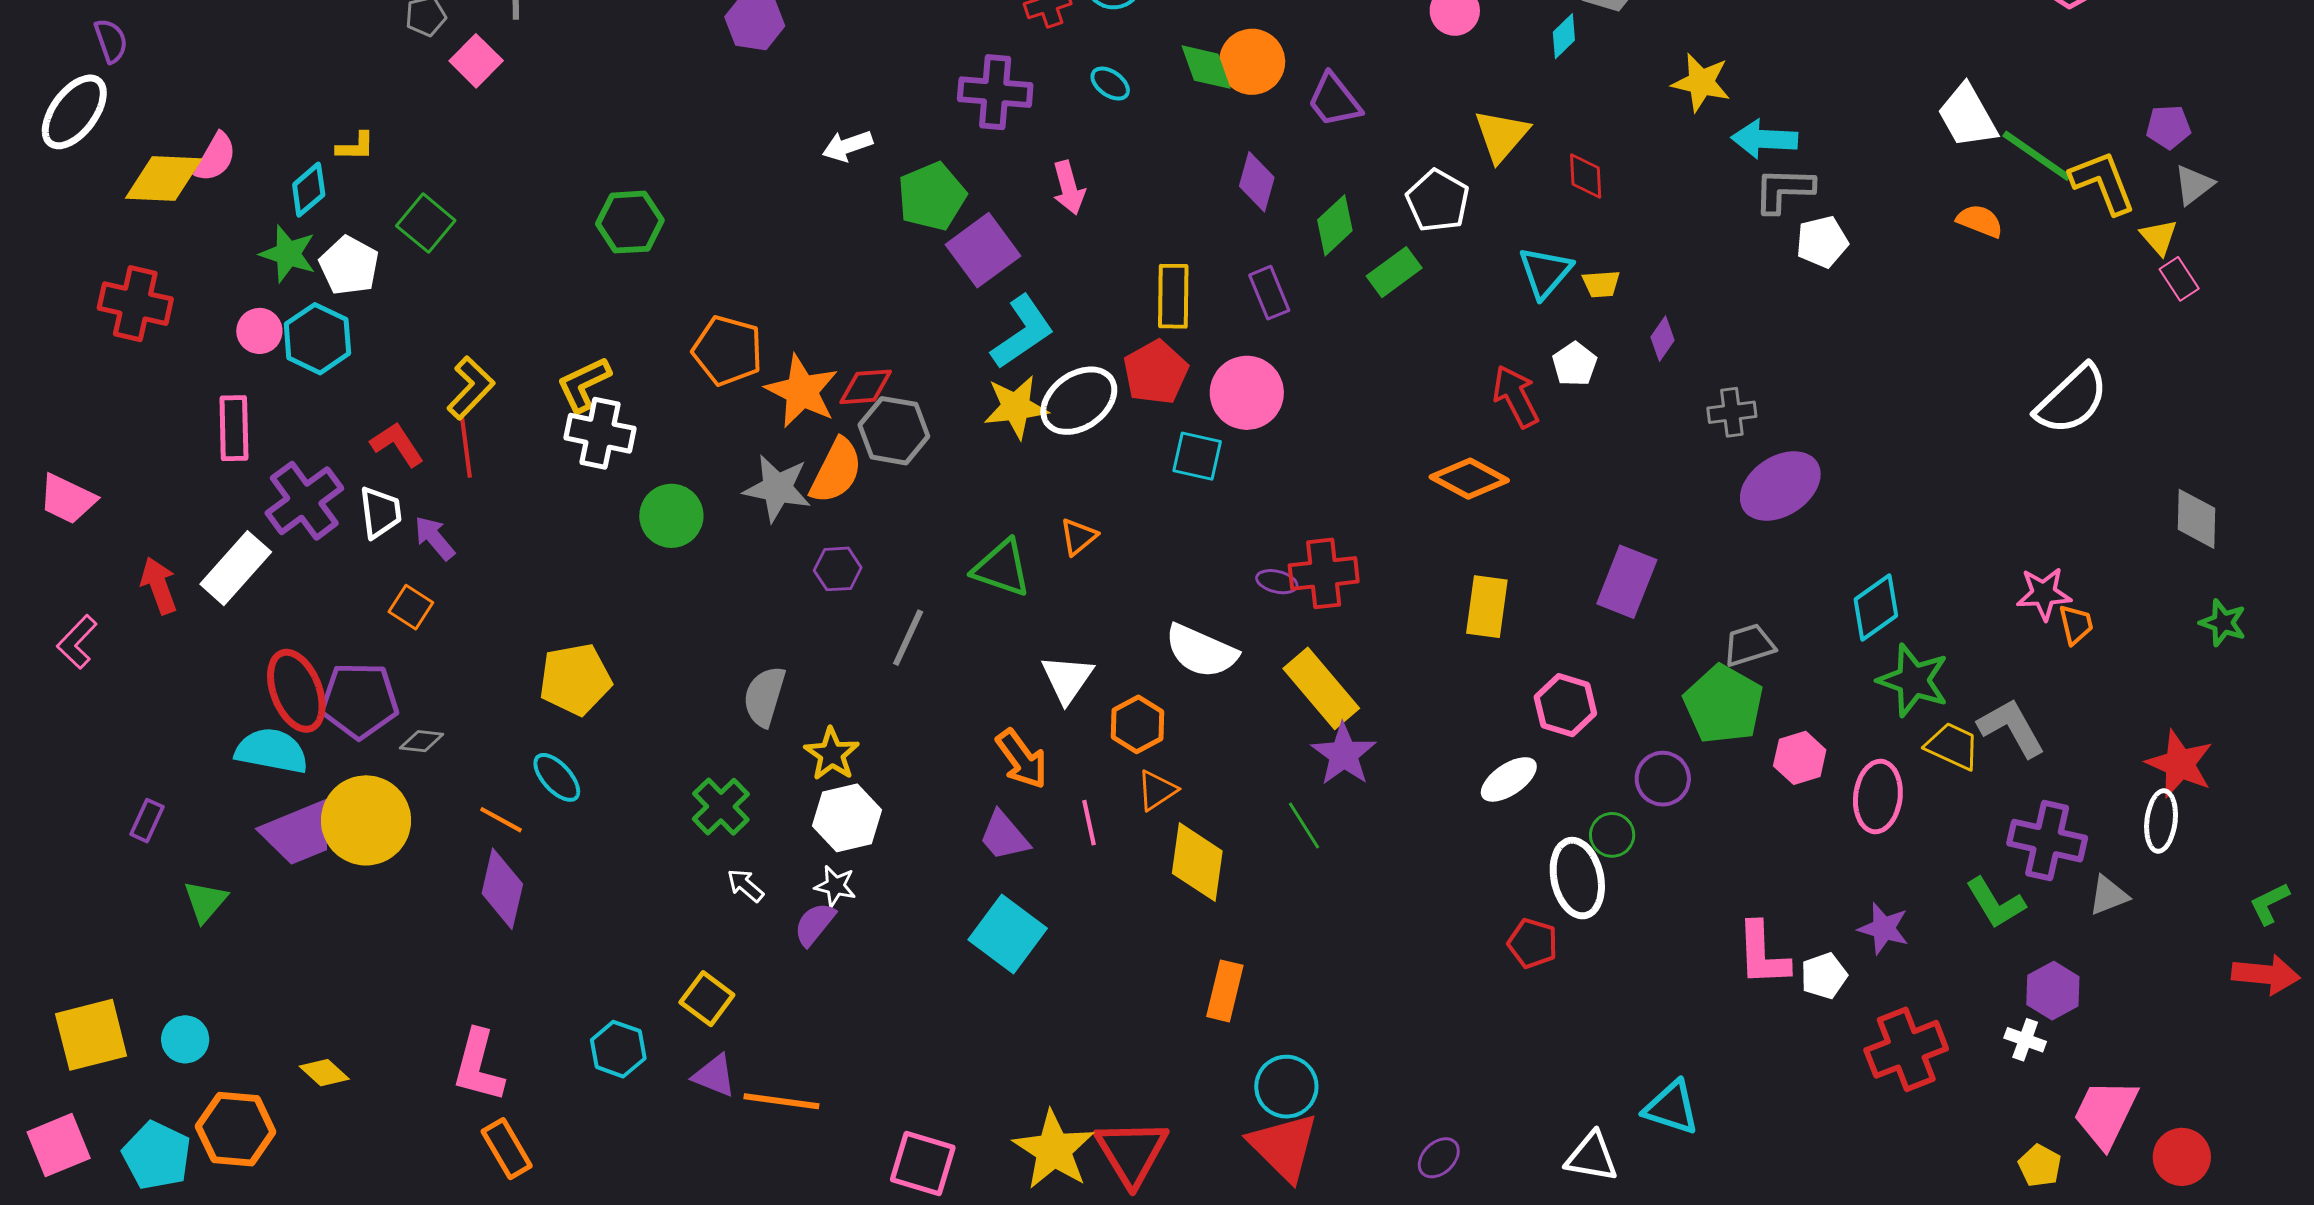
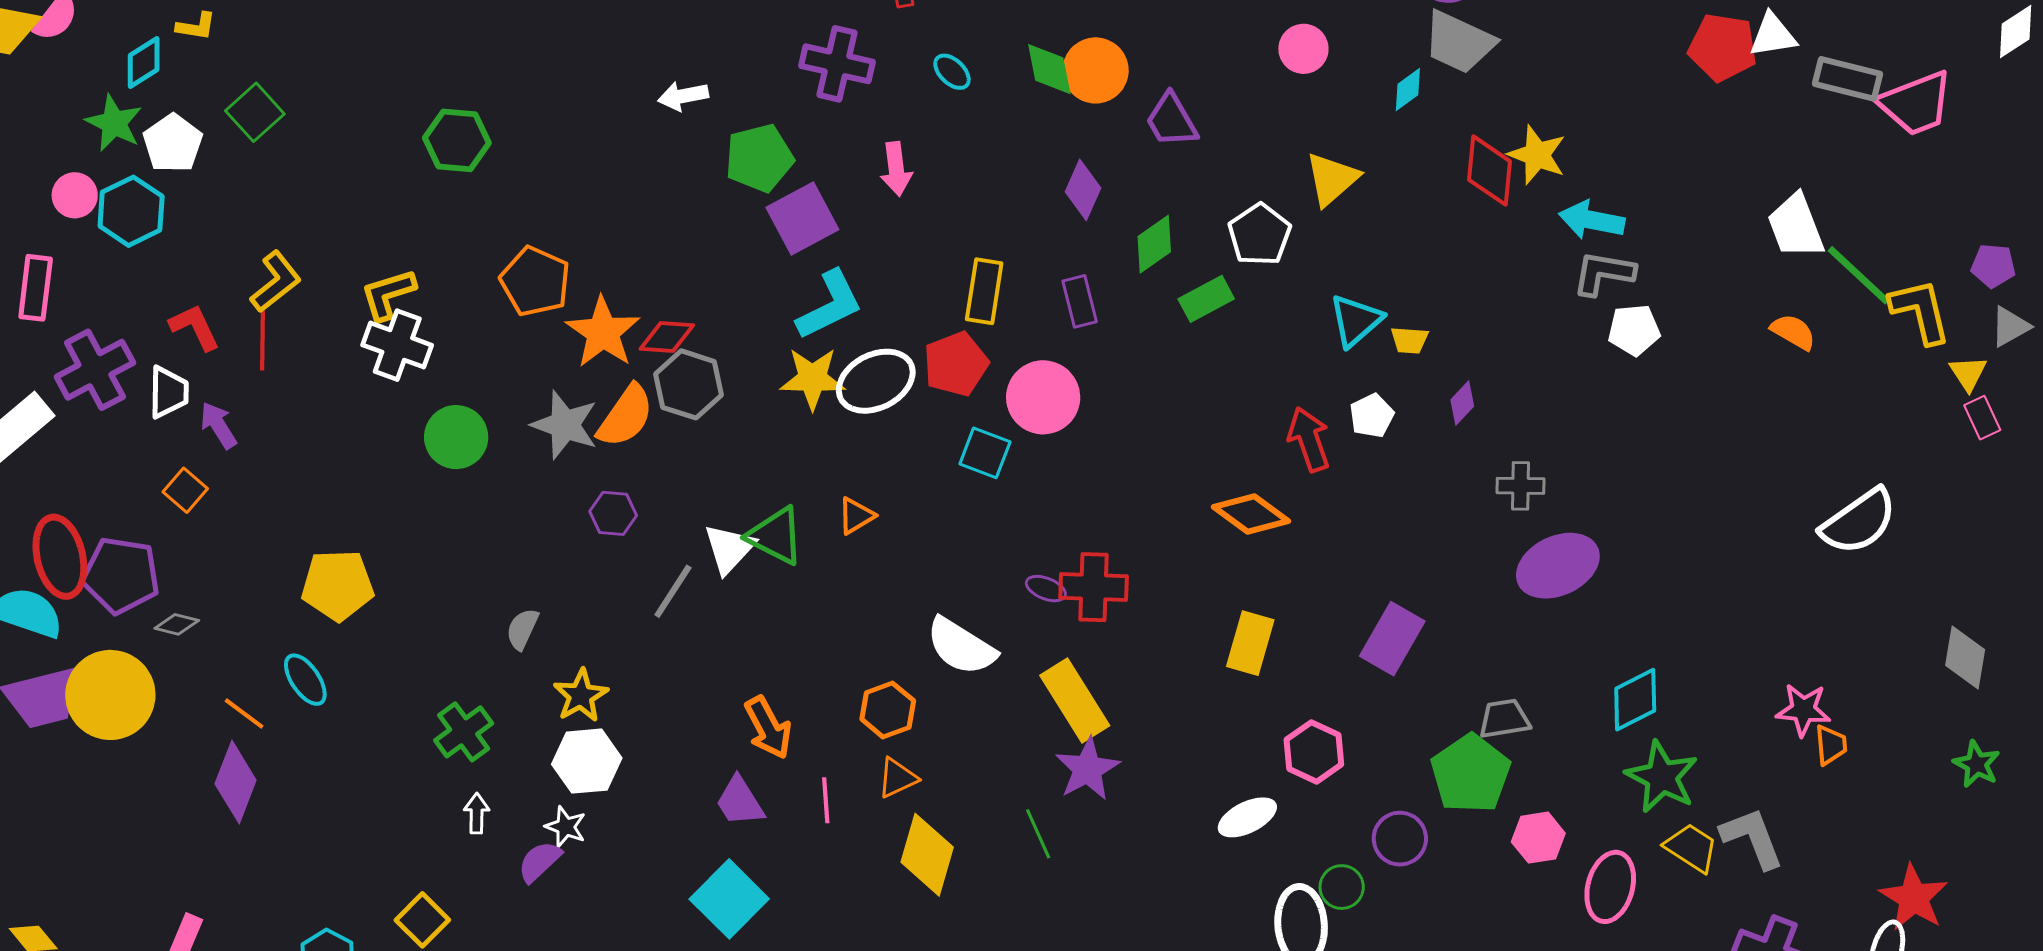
red diamond: (1586, 176) -> (1490, 171), moved, size x1.5
white triangle: (1067, 679) -> (729, 549), moved
gray semicircle: (764, 696) -> (522, 629), size x0.7
white arrow: (745, 885) -> (477, 813), turned 42

